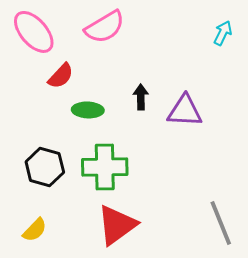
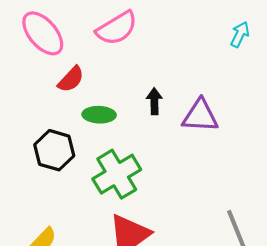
black hexagon: (45, 167) -> (54, 150), moved
green cross: (105, 167) -> (117, 174), turned -30

